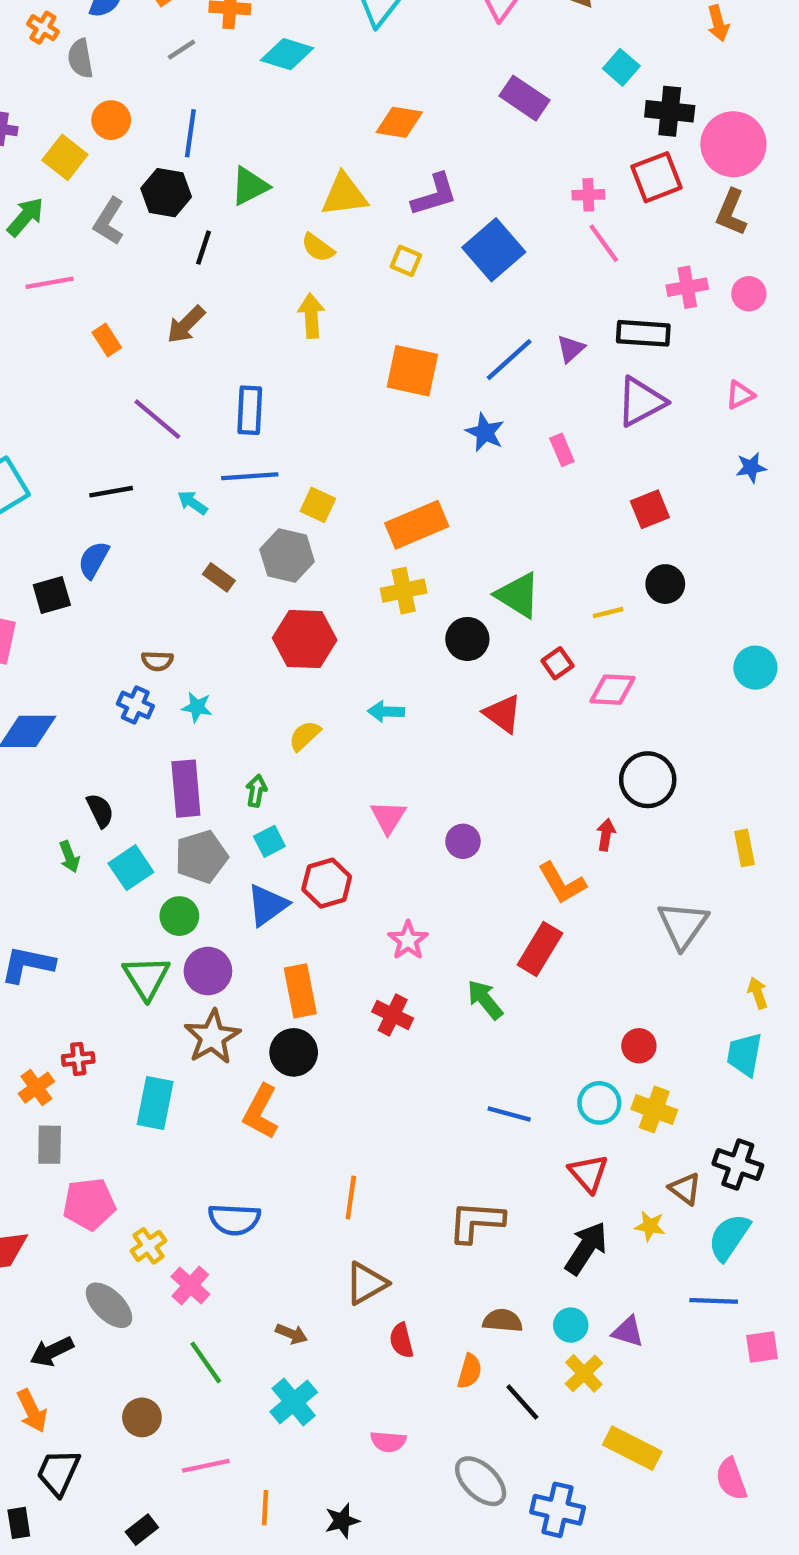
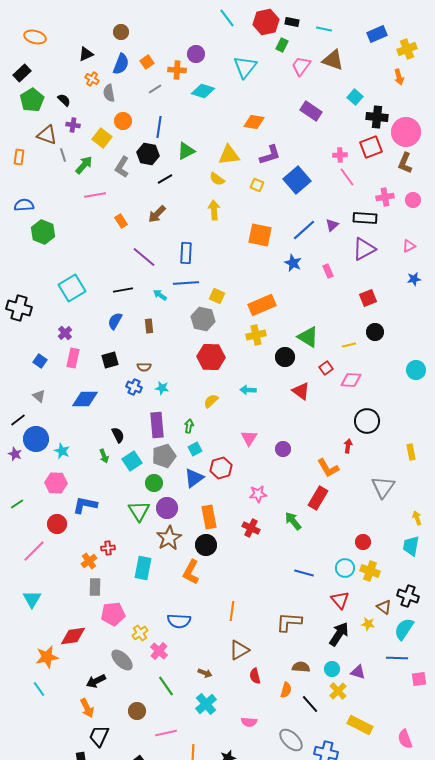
black line: (204, 248) -> (165, 179), turned 42
brown rectangle: (219, 577) -> (149, 326), moved, turned 48
black square: (52, 595) -> (110, 360), moved
pink star: (408, 940) -> (258, 494), turned 30

